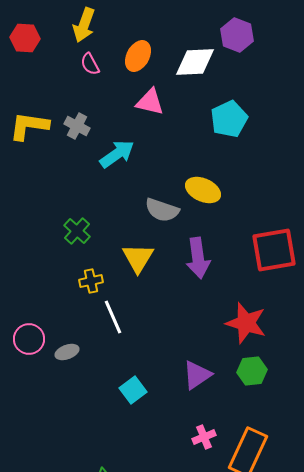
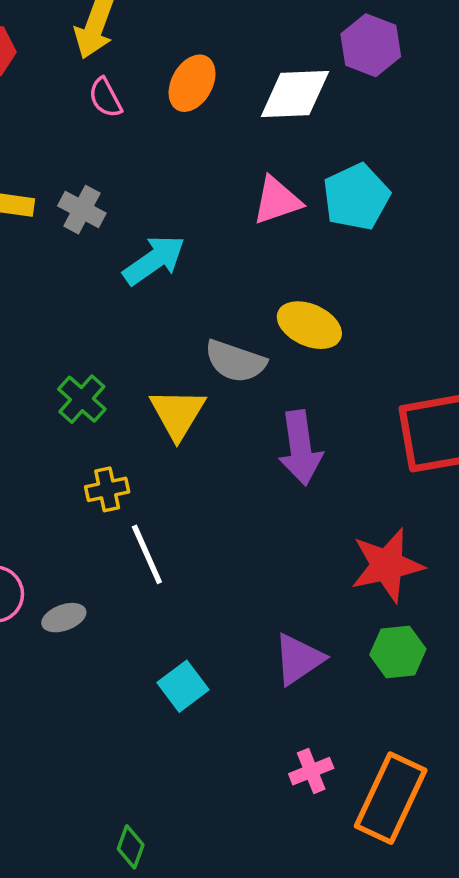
pink triangle: (150, 102) -> (277, 201), moved, turned -32
yellow triangle: (138, 258) -> (178, 414), moved
red star: (246, 323) -> (387, 565), turned -30

